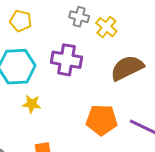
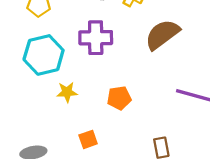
orange pentagon: (102, 120) -> (119, 98), moved, size x0.7

